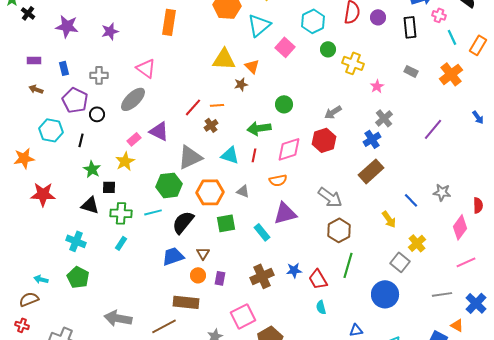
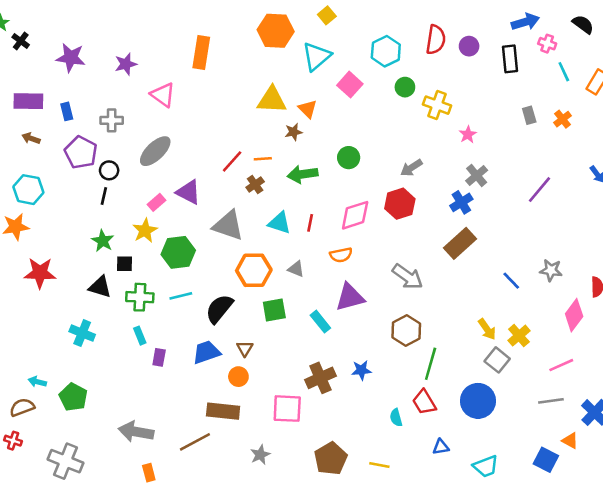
purple rectangle: (34, 60) -> (28, 101), size x1.6
pink triangle: (146, 68) -> (163, 95), moved
gray rectangle: (411, 71) -> (529, 115), moved, turned 48
orange cross: (451, 74) -> (563, 119), size x0.6
green arrow: (259, 128) -> (302, 174), moved
cyan hexagon: (51, 130) -> (28, 190), moved
black line: (81, 140) -> (104, 196), moved
gray triangle: (190, 157) -> (228, 225), turned 44
green hexagon: (169, 185) -> (178, 252), moved
yellow arrow: (389, 219) -> (487, 329), moved
brown hexagon: (339, 230) -> (406, 330), moved
cyan rectangle: (121, 243) -> (140, 336), turned -56
pink line: (466, 262) -> (561, 365), moved
green pentagon: (78, 277) -> (73, 397), moved
purple rectangle: (220, 278) -> (159, 357), moved
red trapezoid: (318, 279) -> (424, 402), moved
pink square: (243, 316) -> (287, 409), moved, turned 30

